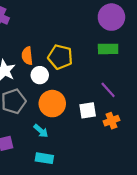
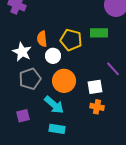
green rectangle: (108, 49) -> (99, 33), moved
orange cross: (111, 121) -> (97, 107), moved, turned 32
cyan arrow: (41, 131) -> (54, 105), size x1.5

